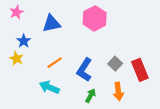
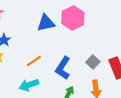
blue triangle: (51, 24) -> (46, 23), moved
cyan arrow: (49, 87) -> (29, 85), turned -42

